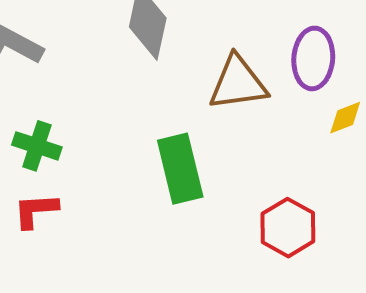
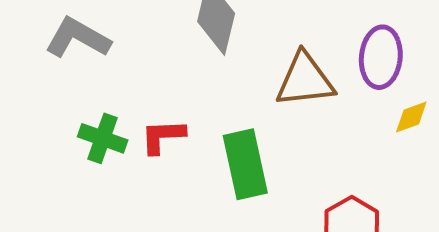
red L-shape: (36, 210) -> (163, 136), moved

